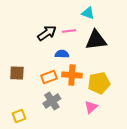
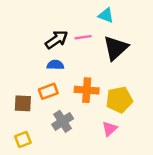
black triangle: (96, 40) -> (116, 48), turned -35
blue semicircle: (62, 54) -> (55, 65), moved
brown square: (17, 73) -> (23, 103), moved
orange rectangle: (49, 77) -> (48, 91), moved

